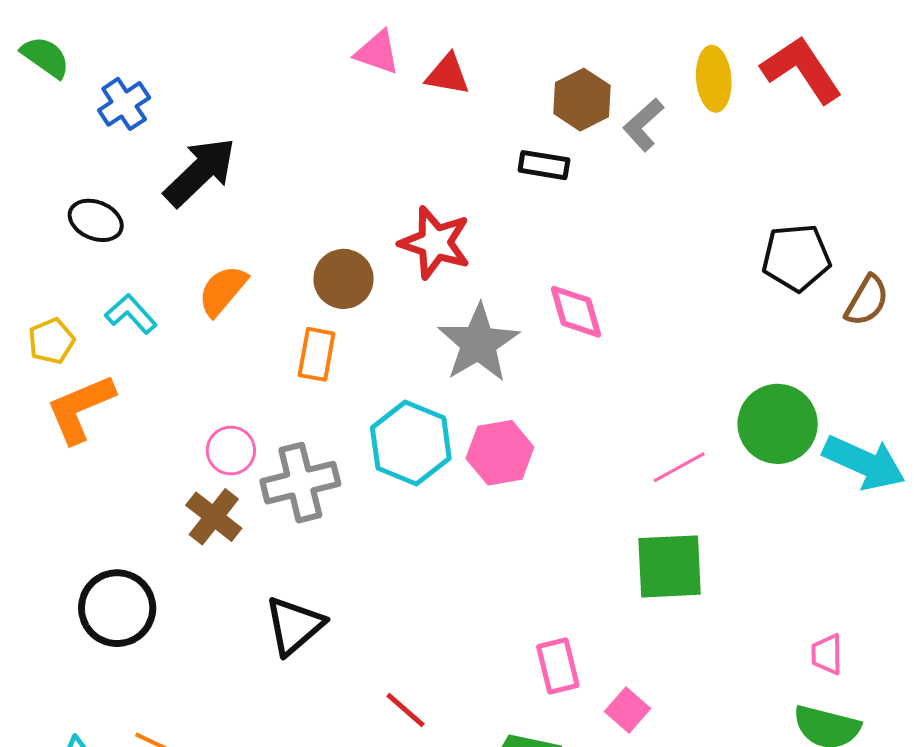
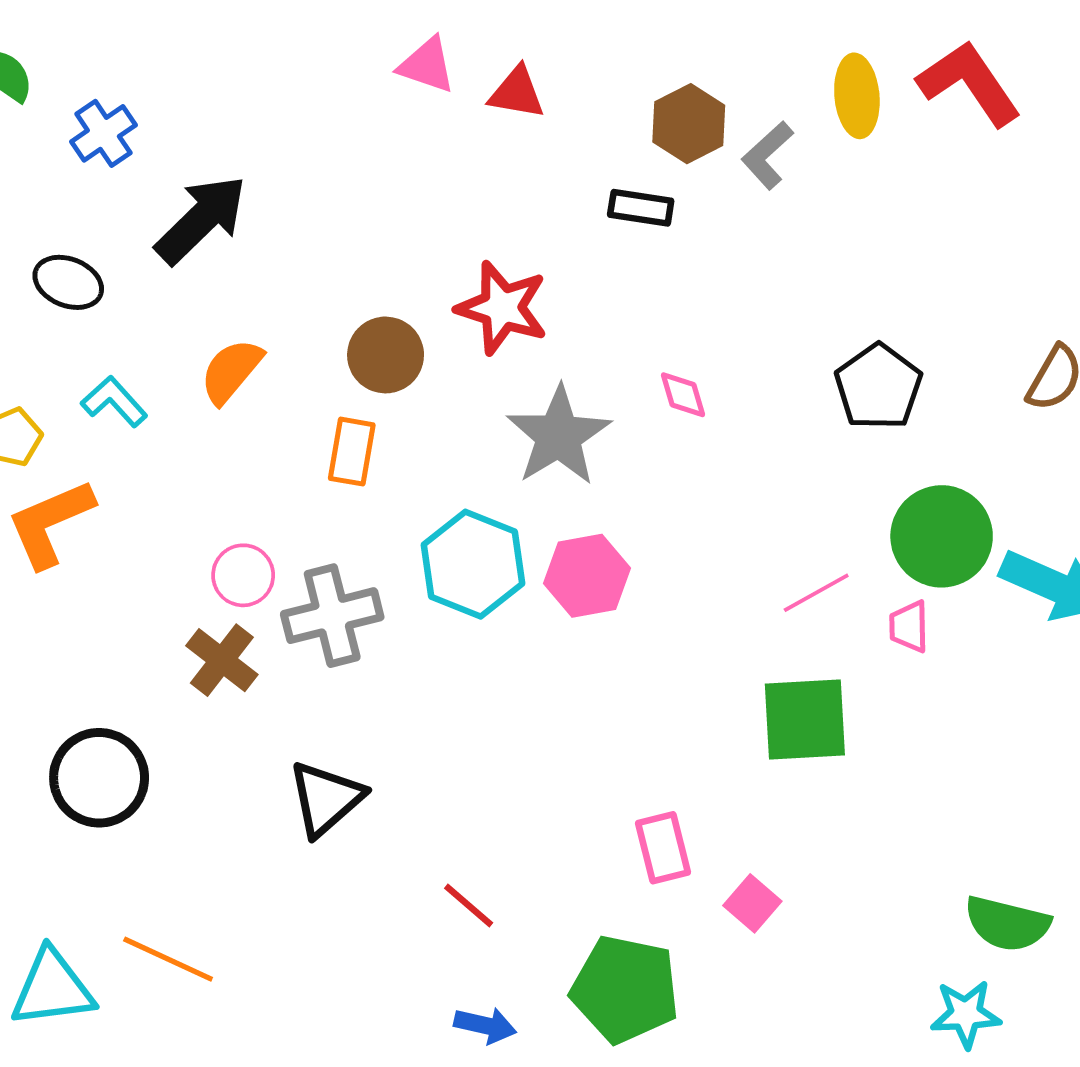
black pentagon: (796, 258) -> (878, 387), moved, turned -30
pink diamond: (576, 312) -> (683, 395), size x0.7
pink trapezoid: (827, 654) -> (909, 627), moved

